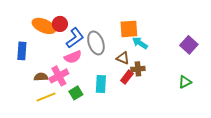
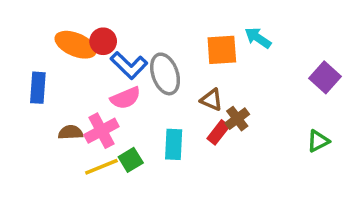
blue L-shape: (75, 38) -> (129, 65), turned 80
cyan arrow: (140, 43) -> (258, 38), moved
brown cross: (138, 69) -> (237, 119), turned -32
yellow line: (46, 97) -> (101, 167), moved

